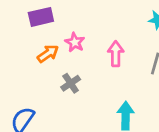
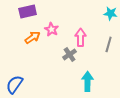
gray cross: (71, 83) -> (70, 54), moved

